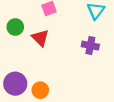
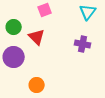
purple circle: (15, 84) -> (14, 57), moved

